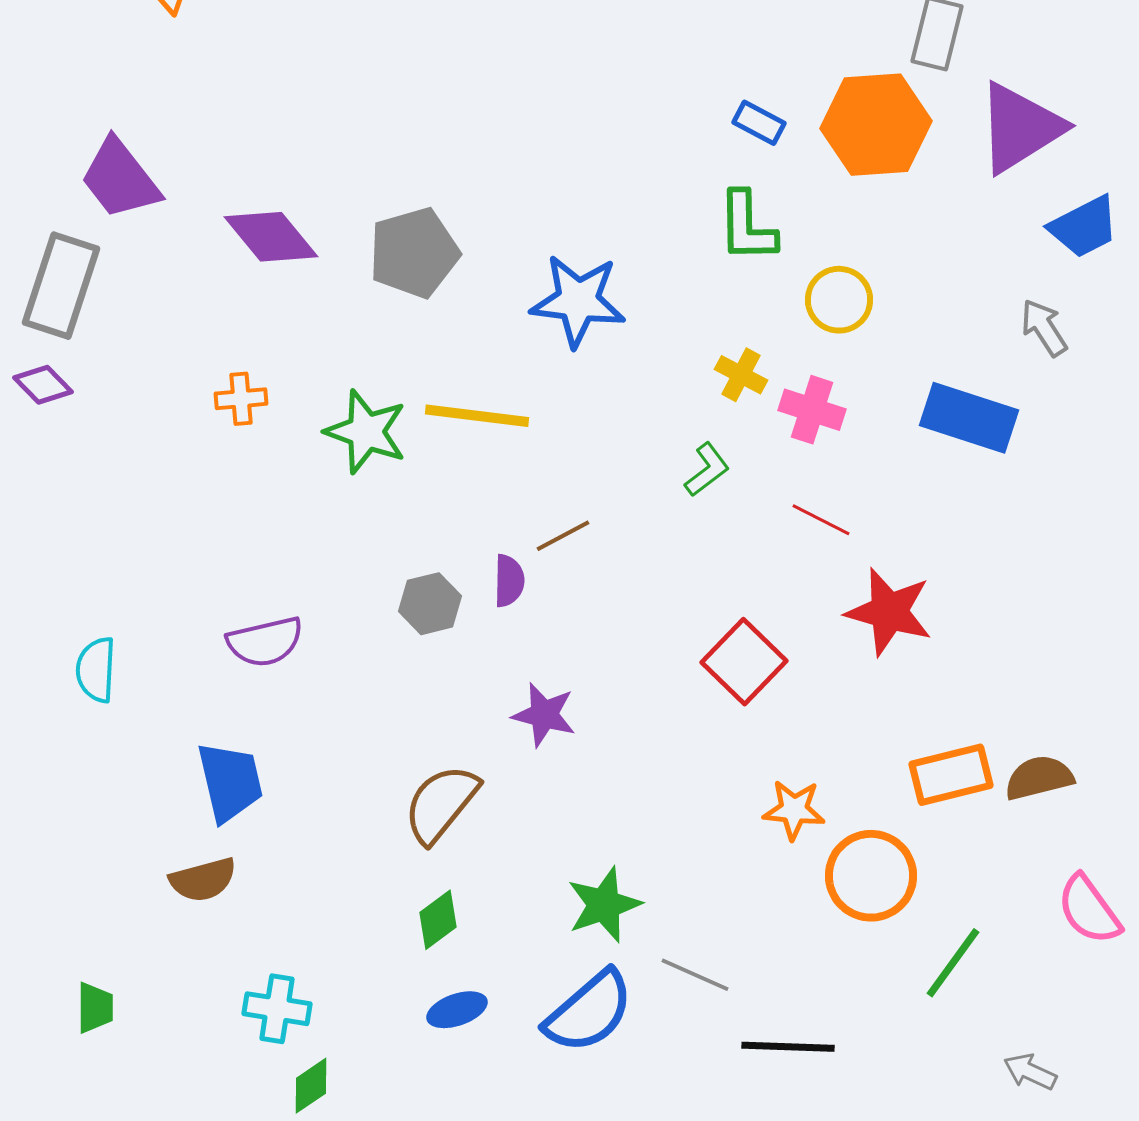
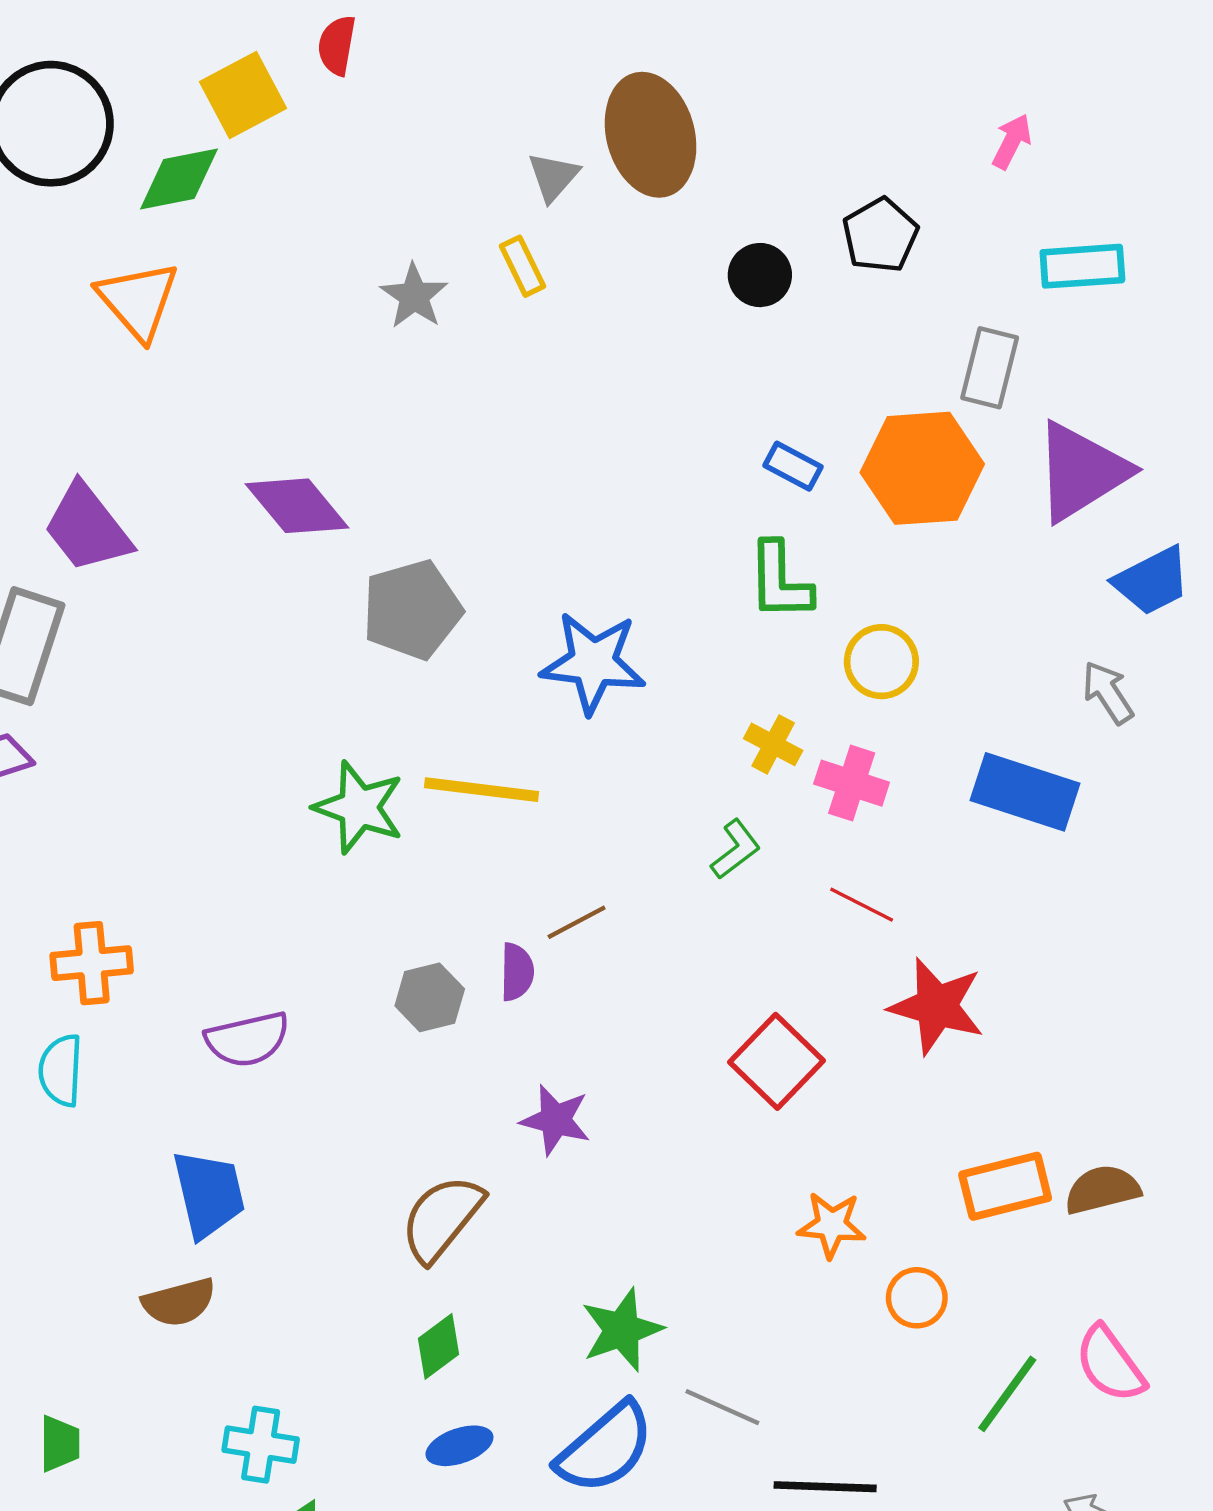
purple diamond: (271, 237) -> (297, 506), moved
orange cross: (241, 399) -> (92, 963), moved, size x1.4
orange circle: (871, 876) -> (917, 1298), size x0.6
pink semicircle: (1089, 910) -> (1110, 1364), moved

